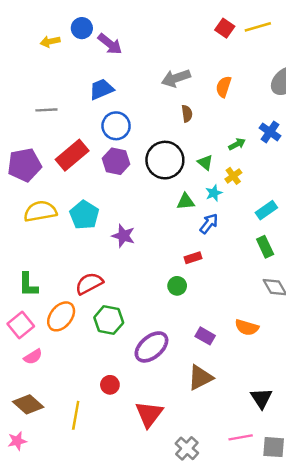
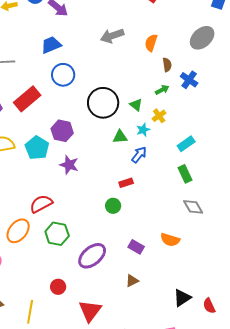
brown semicircle: (187, 114) -> (167, 65), moved
purple hexagon: (116, 161) -> (62, 131), moved
brown triangle: (200, 377) -> (132, 281), size x0.6
black triangle: (261, 398) -> (182, 298), turned 30

